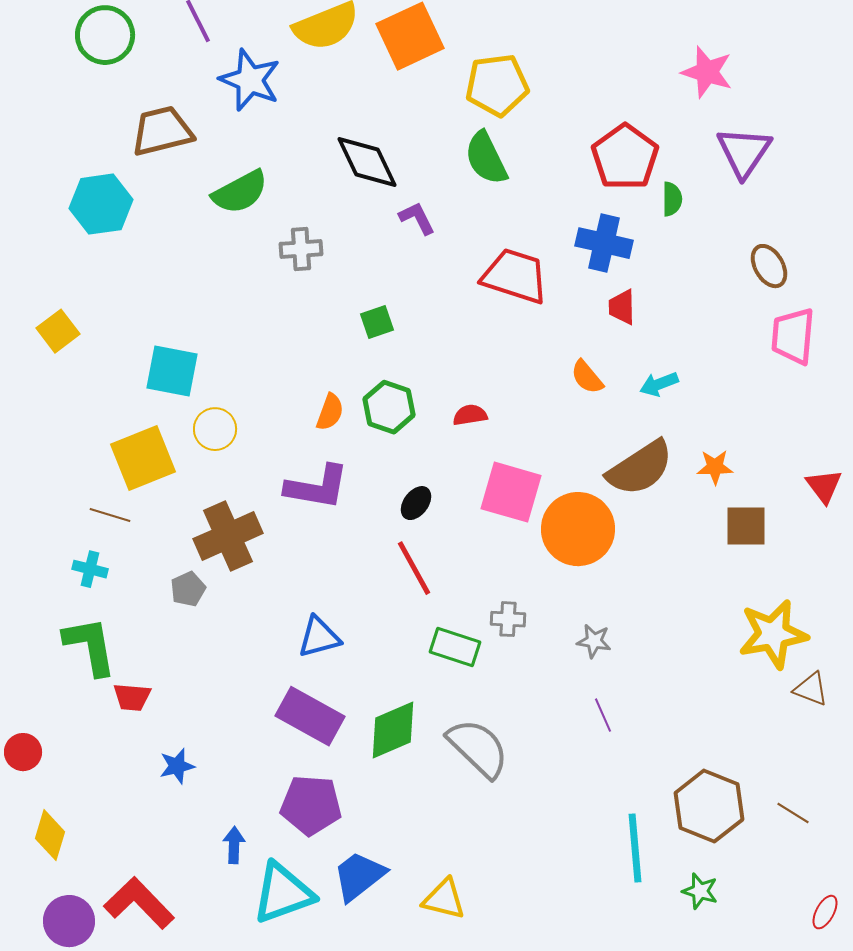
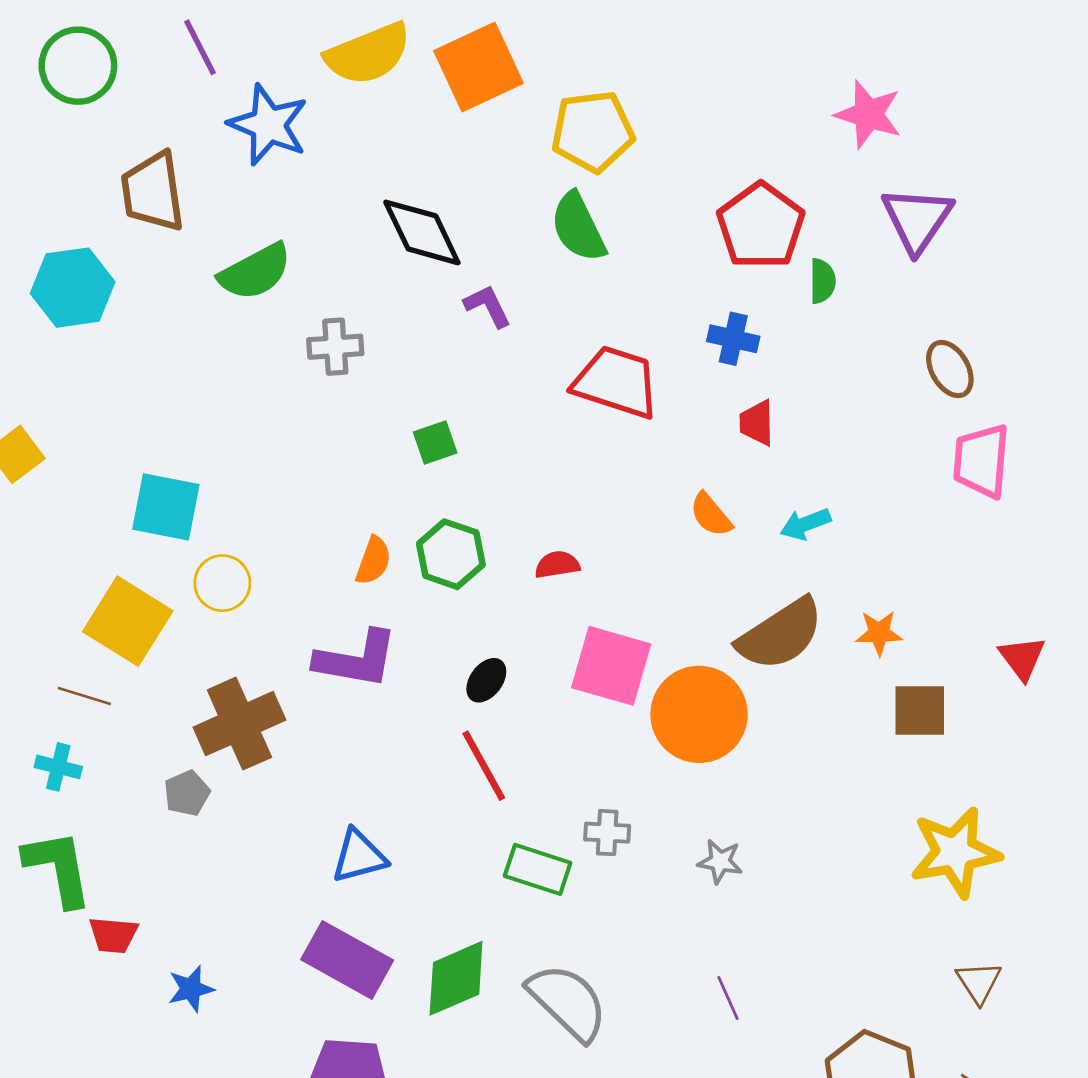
brown trapezoid: (162, 131) -> (153, 192), turned -84
blue cross: (604, 243) -> (733, 339), size x0.7
yellow square: (143, 458) -> (128, 621), turned -36
brown triangle: (811, 689) -> (979, 982), moved, turned 36
purple line: (603, 715) -> (728, 998), moved
blue star: (177, 766) -> (191, 989), moved

